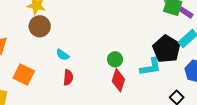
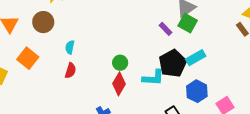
purple rectangle: (186, 13) -> (166, 29), moved
brown circle: (40, 26) -> (43, 22), moved
cyan semicircle: (63, 55) -> (70, 47), turned 56

